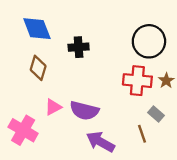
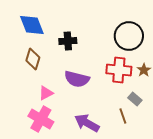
purple semicircle: (84, 111) -> (77, 79), moved
pink cross: (23, 130) -> (41, 119), moved

